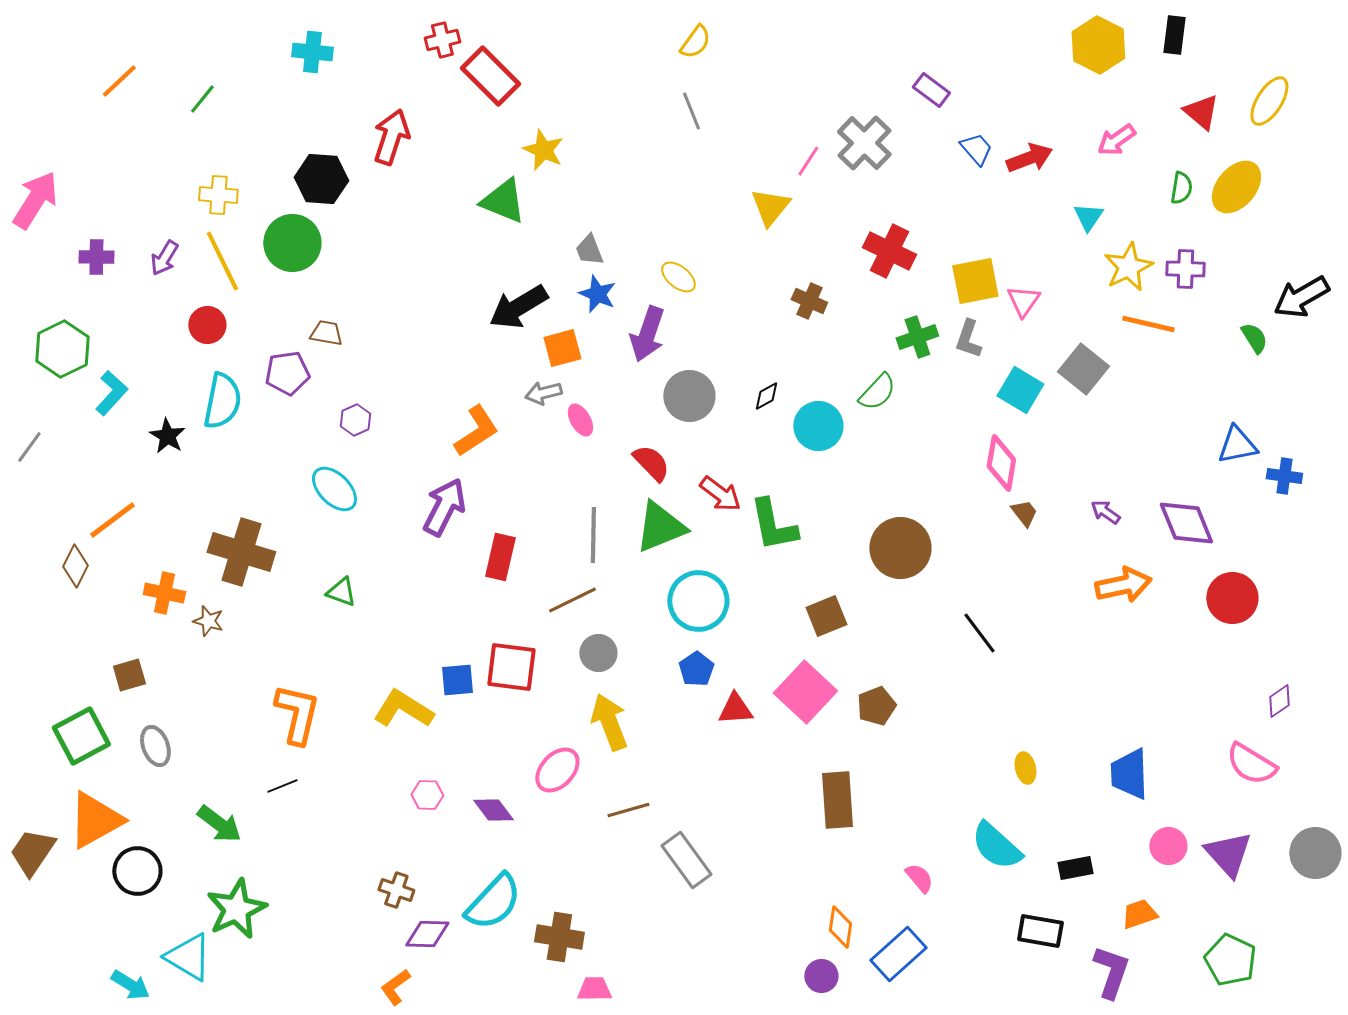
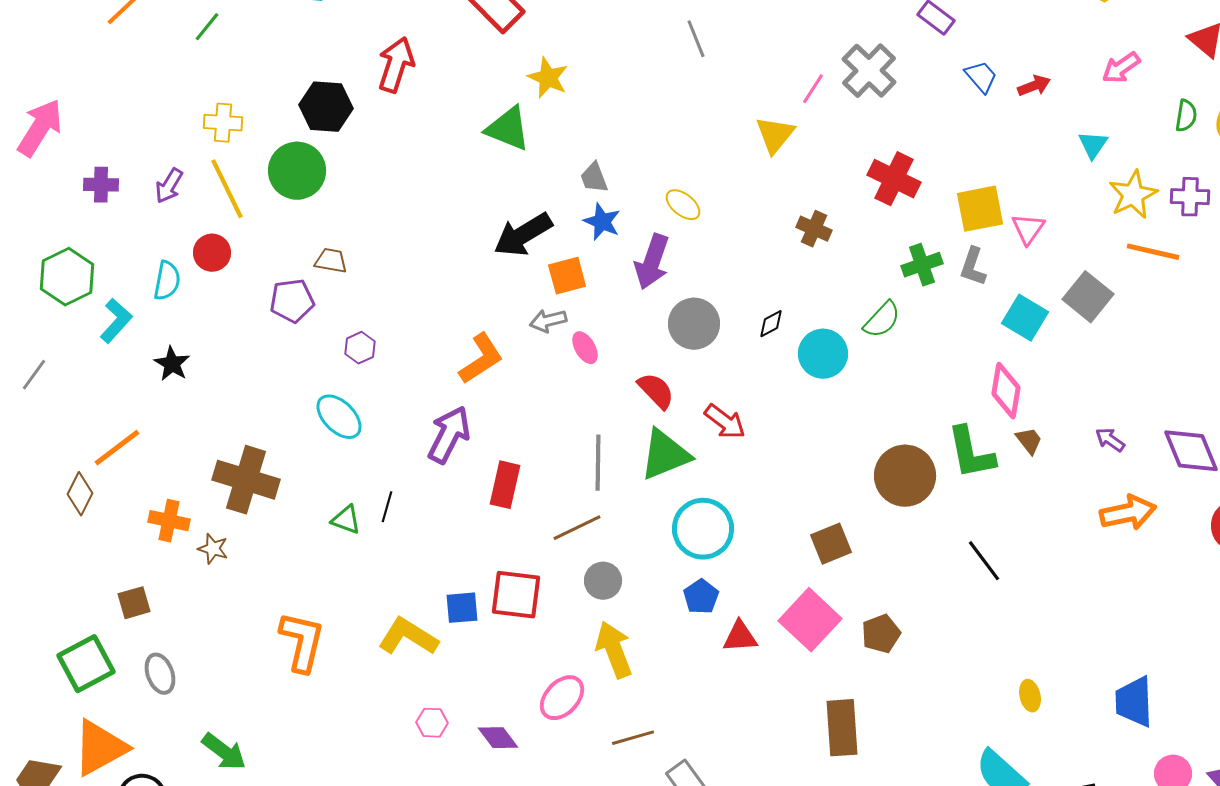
red arrow: (1029, 158) -> (1034, 86), size x0.7
cyan semicircle: (222, 401) -> (167, 281), moved, size x0.7
green L-shape: (773, 525) -> (971, 453), moved
black line: (282, 786) -> (387, 507), moved, turned -52

